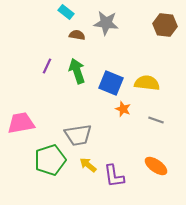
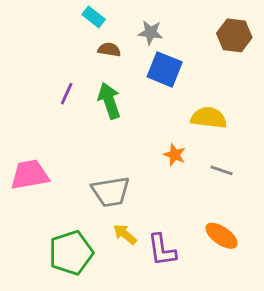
gray star: (106, 23) -> (150, 33), size x0.7
blue square: (111, 83) -> (165, 69), moved
green pentagon: (50, 160) -> (71, 253), moved

